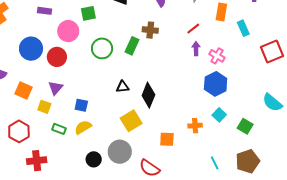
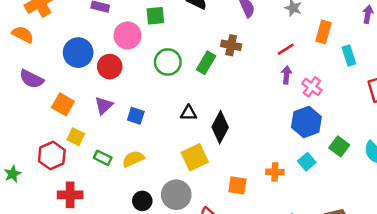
blue square: (81, 105) -> (136, 116), moved
yellow square: (44, 107) -> (76, 137), moved
green square: (245, 126) -> (339, 146), moved

